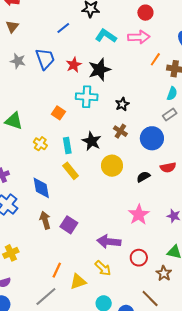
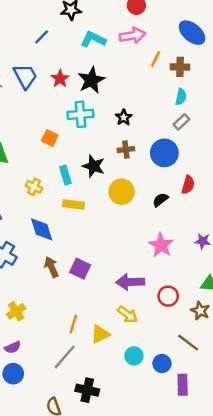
brown cross: (120, 131) -> (126, 150), turned -32
yellow cross: (40, 144) -> (34, 187), moved
red semicircle: (168, 167) -> (188, 185), turned -56
yellow rectangle: (71, 171) -> (73, 205), turned -36

